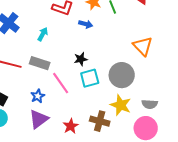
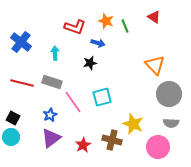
cyan arrow: (43, 34) -> (55, 53), turned -32
black star: (81, 59) -> (90, 63), moved
gray circle: (122, 75) -> (169, 94), moved
gray semicircle: (150, 104) -> (171, 123), moved

